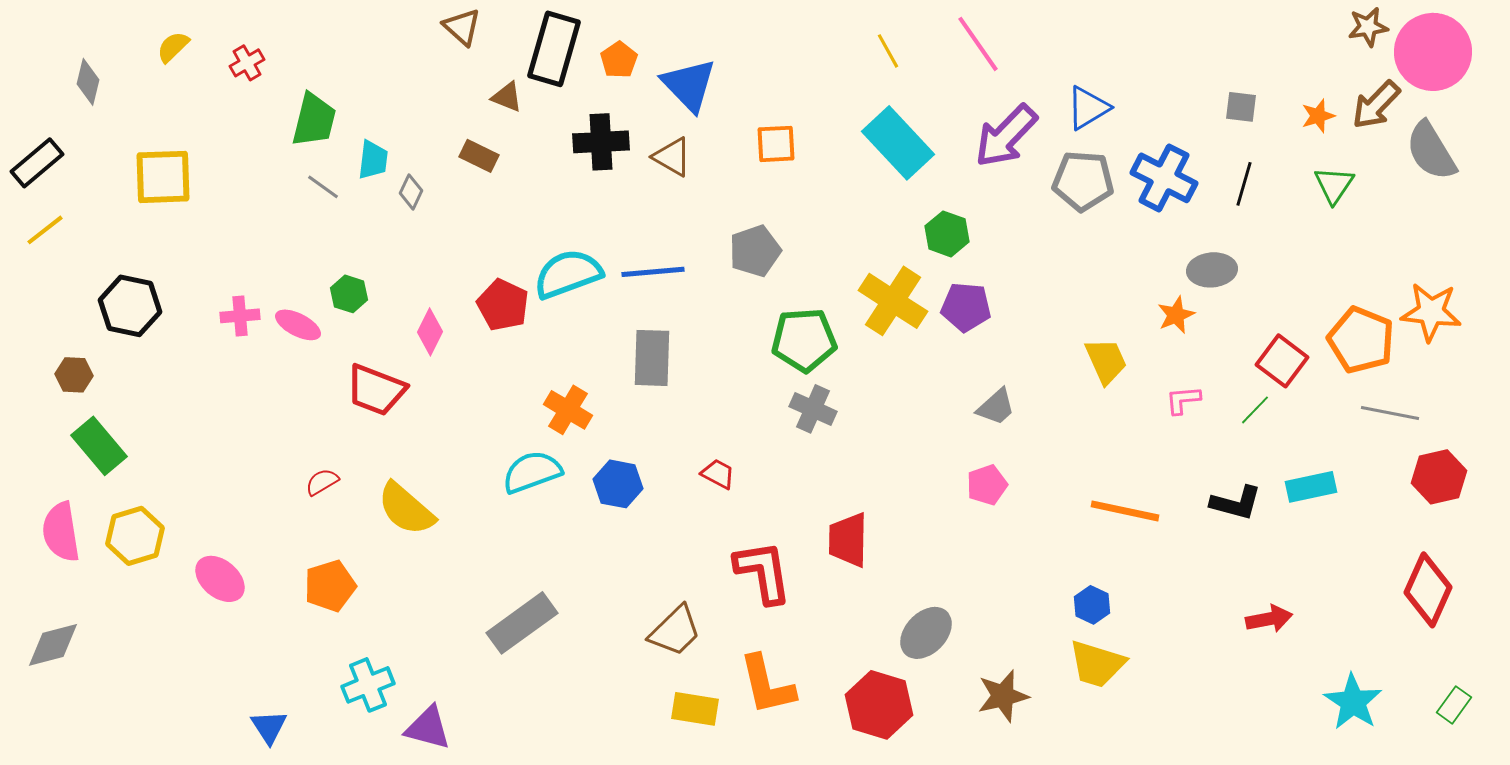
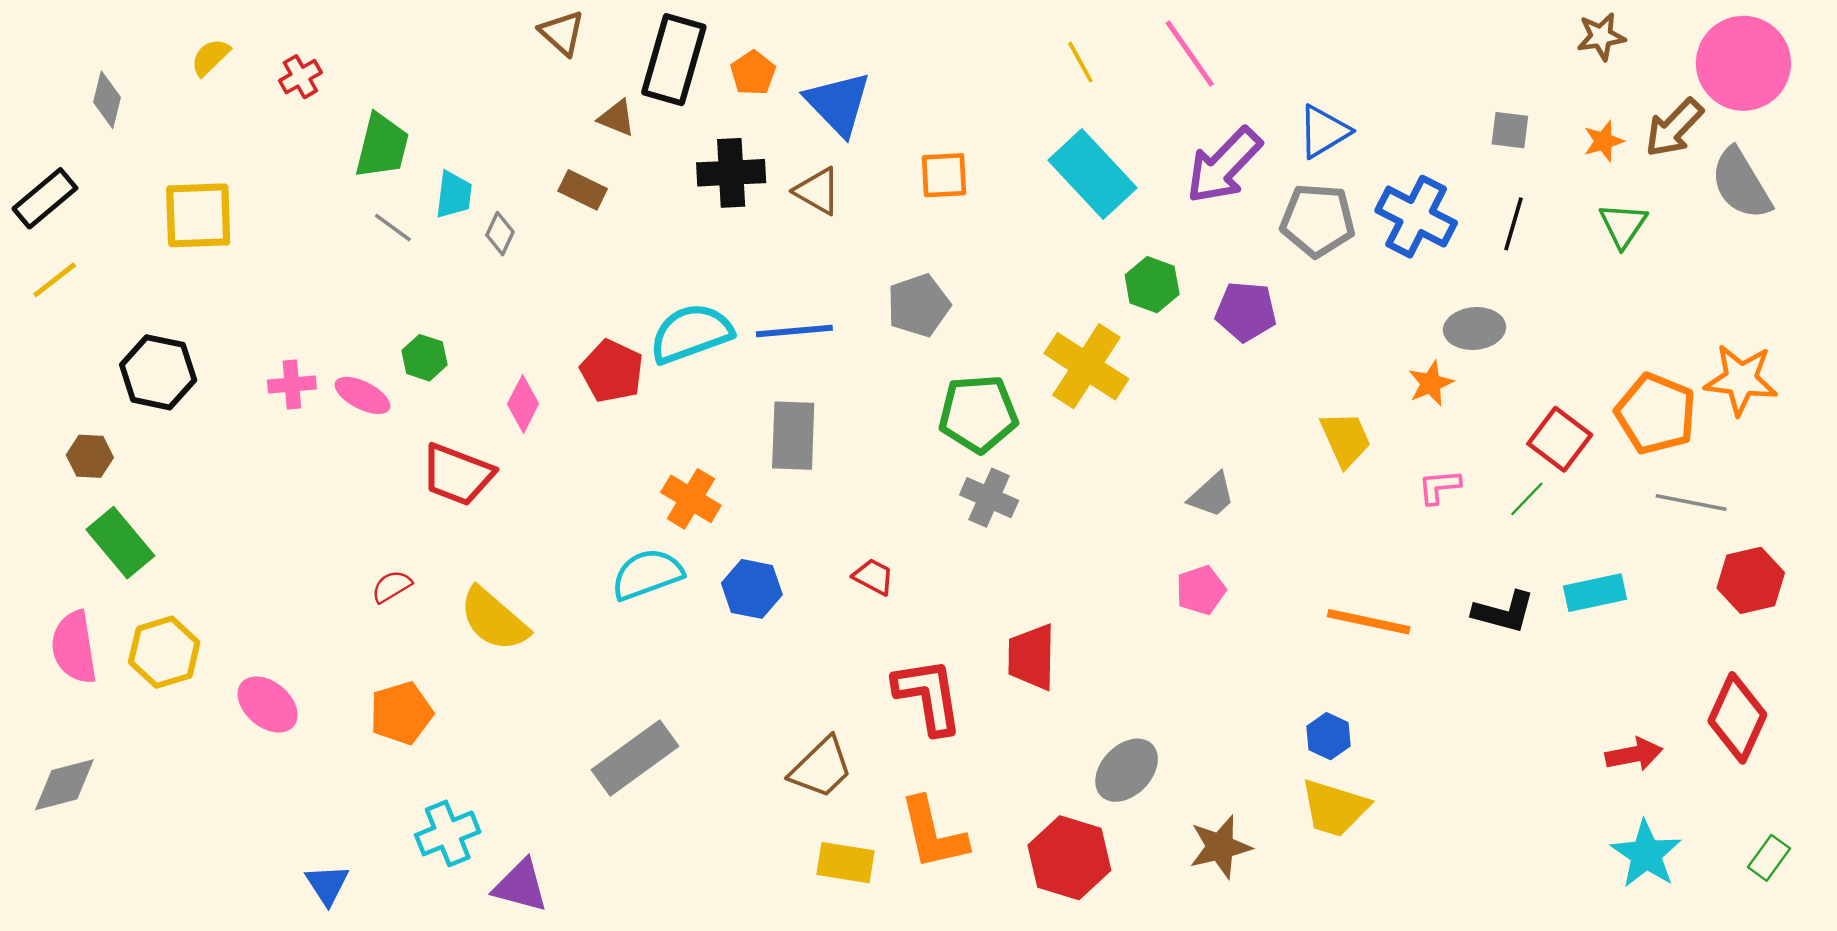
brown star: (1368, 27) -> (1601, 37), moved
purple pentagon: (966, 307) -> (1246, 311), moved
red arrow: (1269, 619) -> (1634, 754), moved

